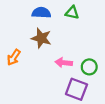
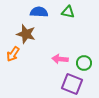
brown star: (41, 38) -> (26, 34), moved

